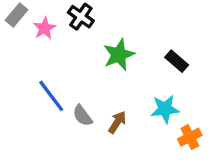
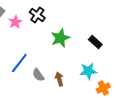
blue line: (51, 96) -> (19, 63), turned 75
brown arrow: (117, 122) -> (59, 79), turned -48

